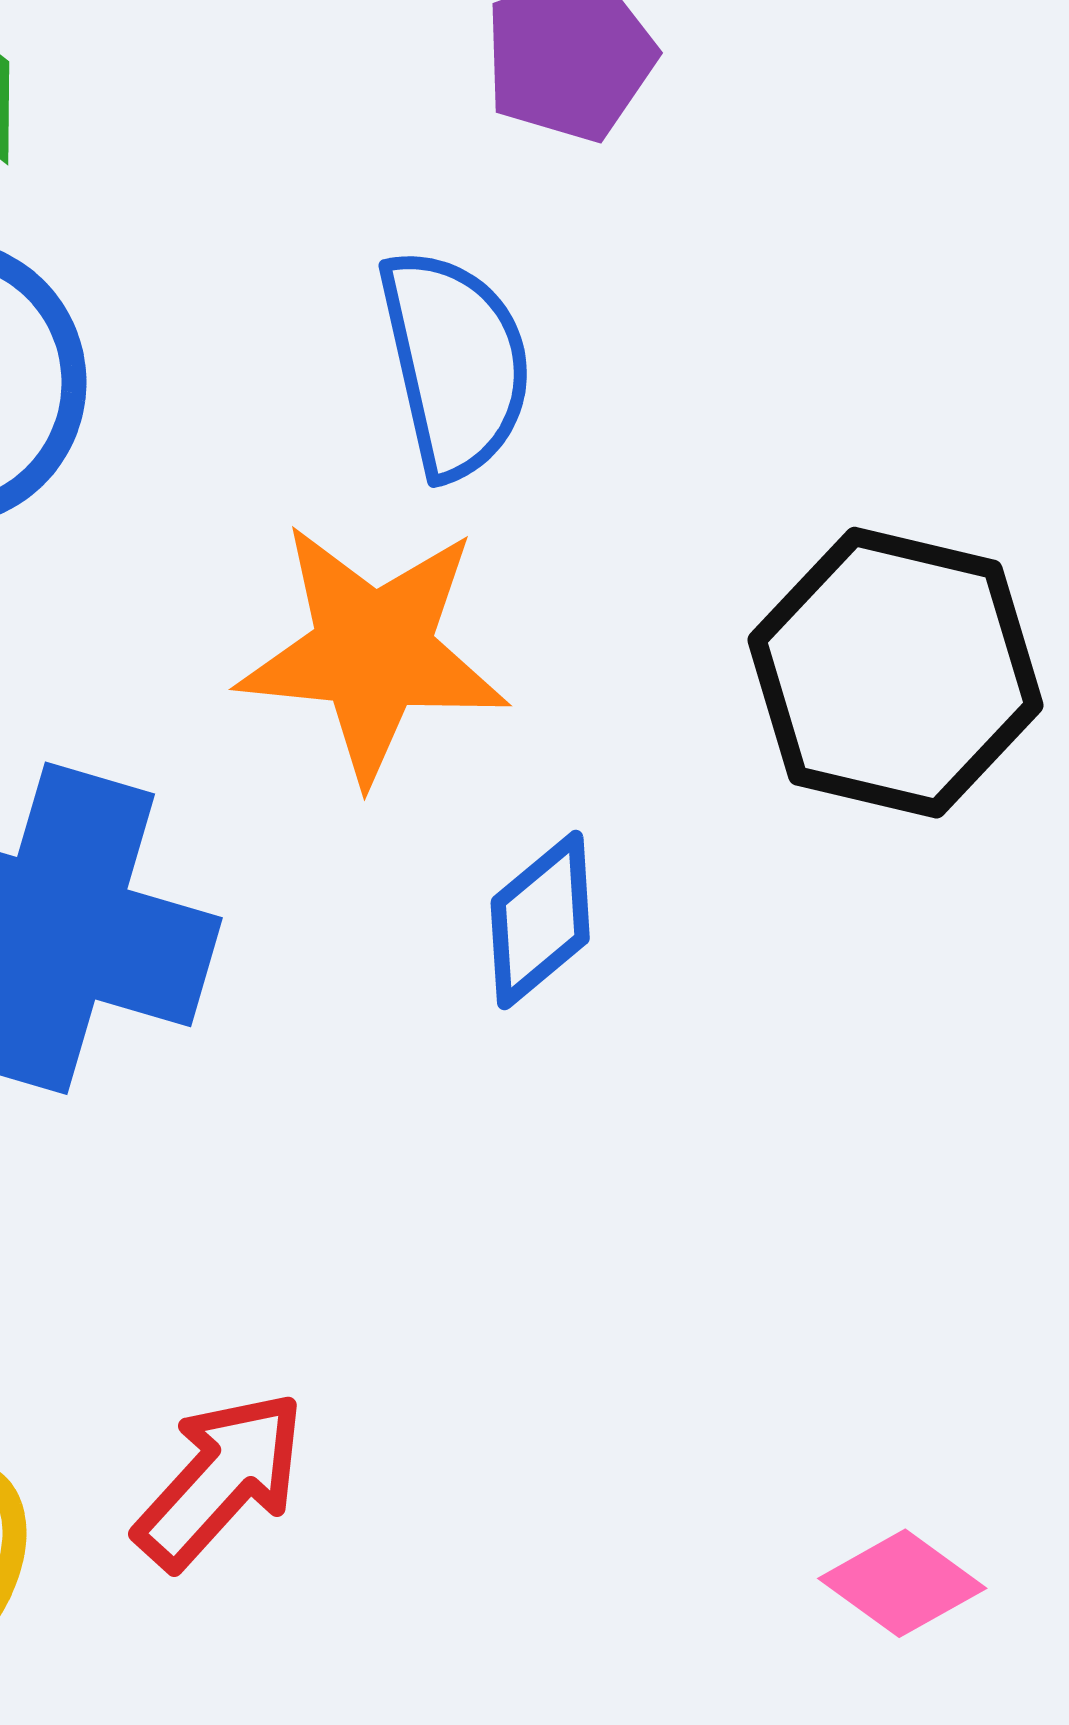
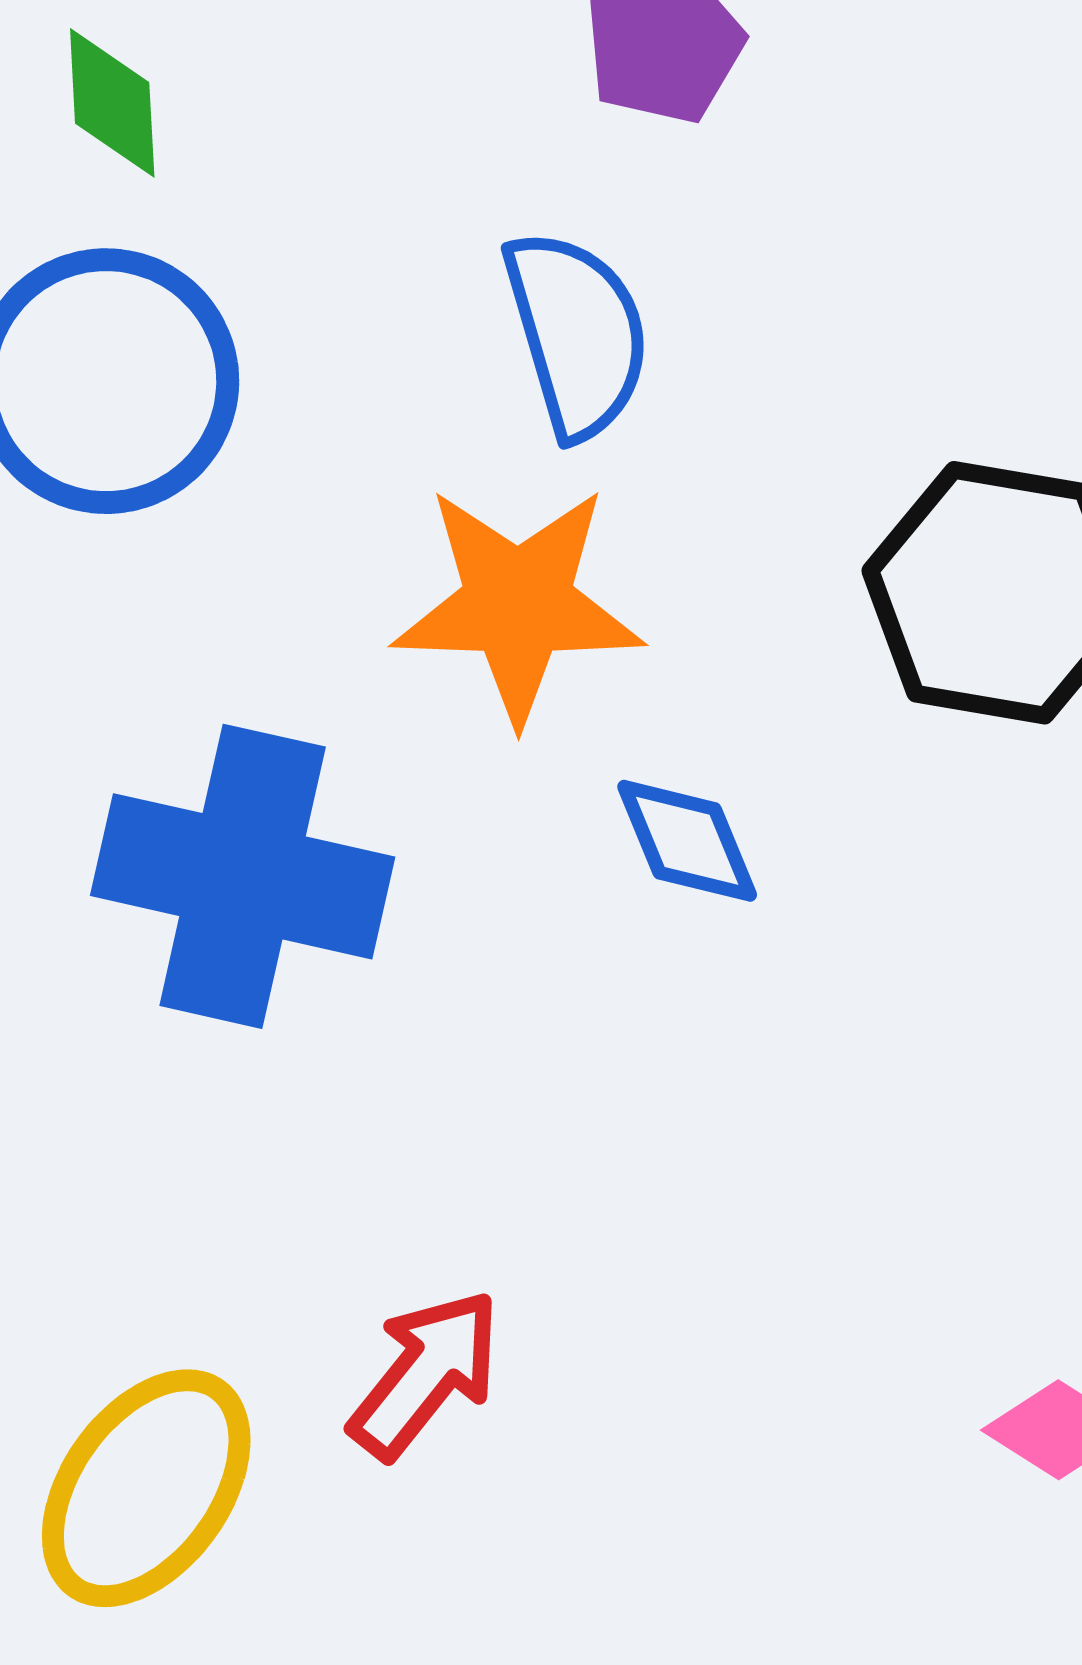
blue diamond: (540, 920) -> (687, 841), turned -69

